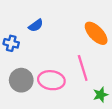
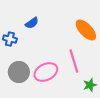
pink ellipse: (51, 80) -> (46, 72), turned -35

